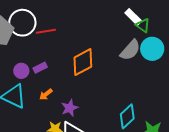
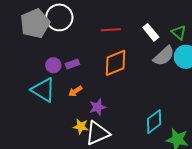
white rectangle: (133, 17) -> (151, 32), moved
red line: (46, 31) -> (111, 30), moved

